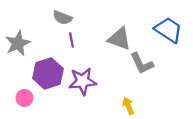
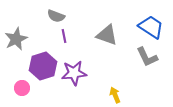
gray L-shape: (142, 63) -> (147, 57), moved

